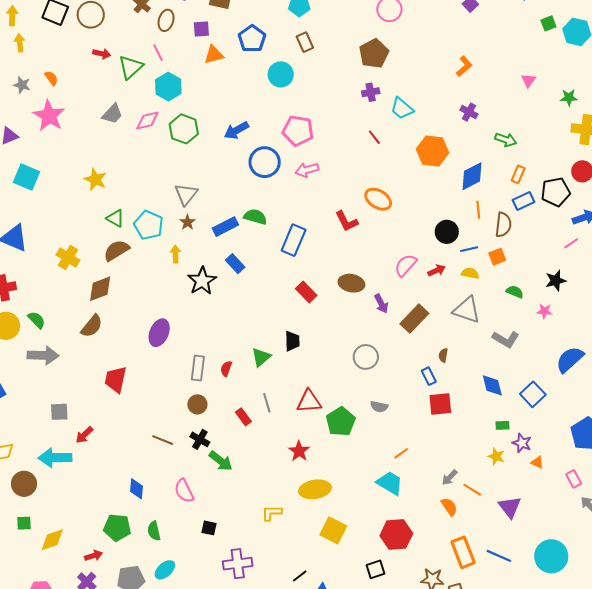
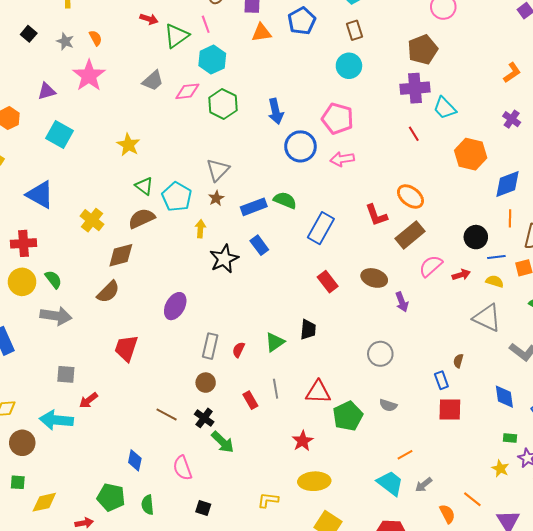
cyan circle: (281, 74) -> (349, 66), moved
purple cross: (371, 92) -> (415, 88), size x1.6
blue arrow: (236, 130) -> (276, 111), turned -80
brown rectangle: (414, 319) -> (410, 235), moved
gray arrow: (450, 477) -> (424, 485), moved

